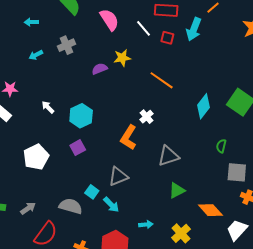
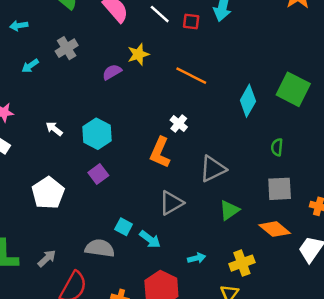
gray square: (237, 172) -> (280, 189), moved
gray triangle: (118, 176) -> (171, 203), moved
yellow cross: (181, 233) -> (242, 263), turned 30

